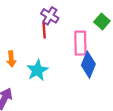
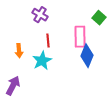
purple cross: (50, 16) -> (40, 15), moved
red line: (44, 31) -> (48, 41), moved

